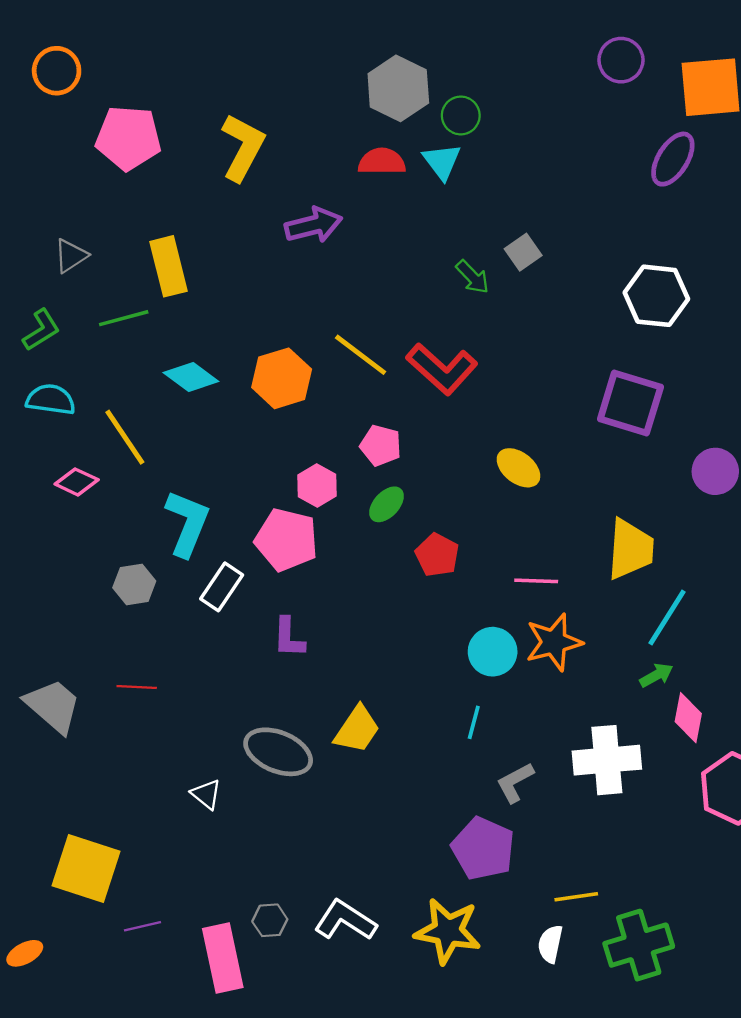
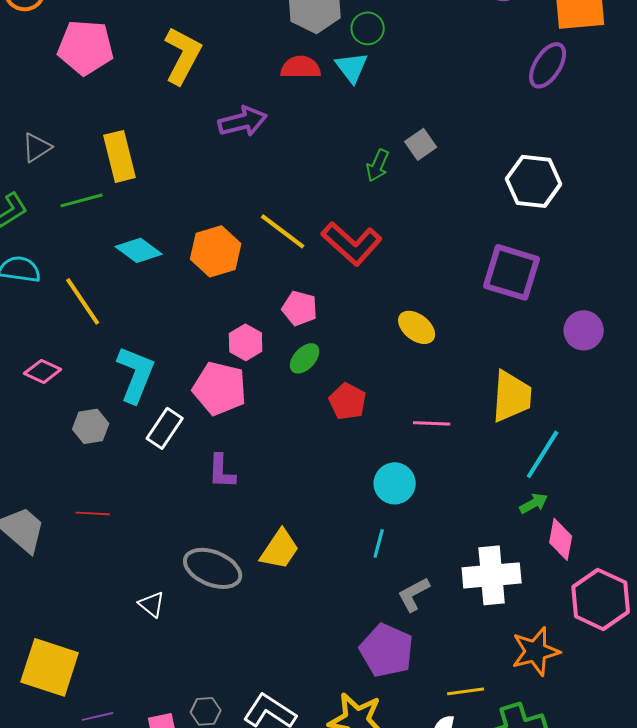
green arrow: (473, 277) -> (378, 165), turned 68
pink diamond: (77, 482) -> (43, 371), moved
orange star: (554, 642) -> (536, 651), moved

